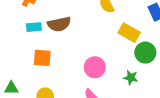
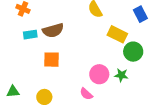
orange square: (42, 58) -> (51, 60), moved
pink circle: (95, 67) -> (99, 74), moved

